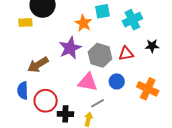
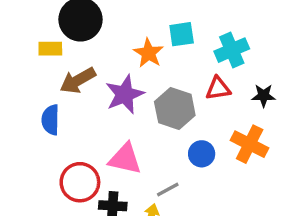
red triangle: (126, 54) -> (218, 88), moved
brown arrow: (38, 65) -> (78, 80), moved
pink triangle: (88, 82) -> (125, 159), moved
orange cross: (148, 89) -> (250, 144), moved
blue semicircle: (23, 91) -> (51, 120), moved

